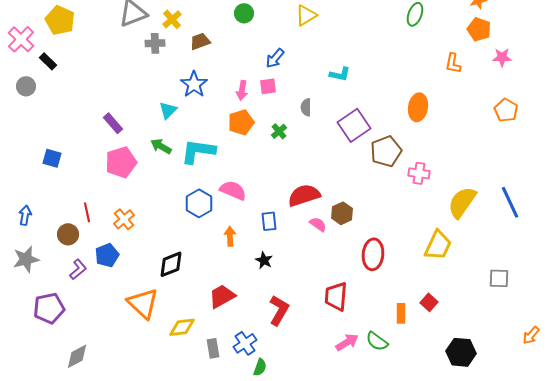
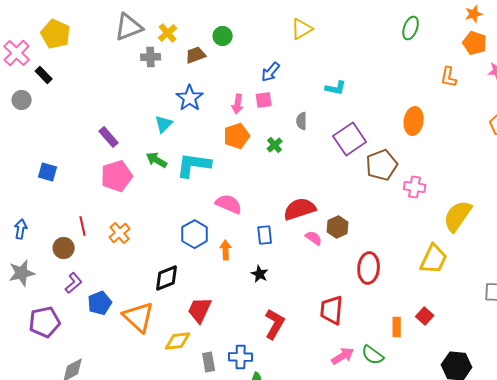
green circle: (244, 13) -> (223, 36), moved
blue hexagon: (199, 203) -> (195, 234), moved
blue pentagon: (107, 255) -> (100, 303), moved
red trapezoid: (222, 296) -> (200, 310), moved, turned -36
blue cross: (245, 343) -> (241, 357), turned 35

